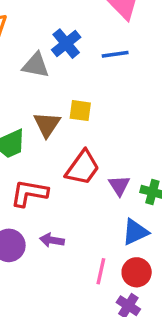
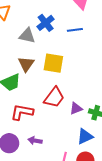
yellow square: (80, 111) -> (53, 63), size x1.5
brown triangle: (47, 124) -> (26, 64), moved
purple triangle: (119, 185) -> (76, 108), turned 40

